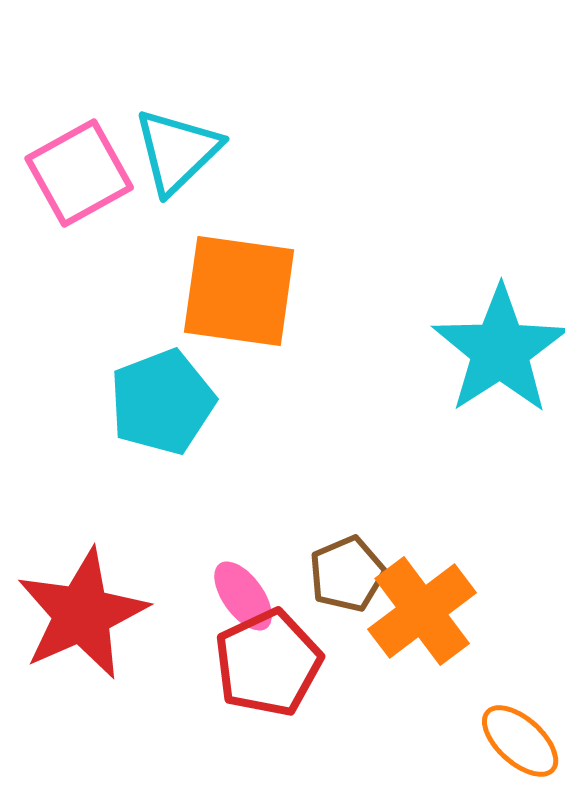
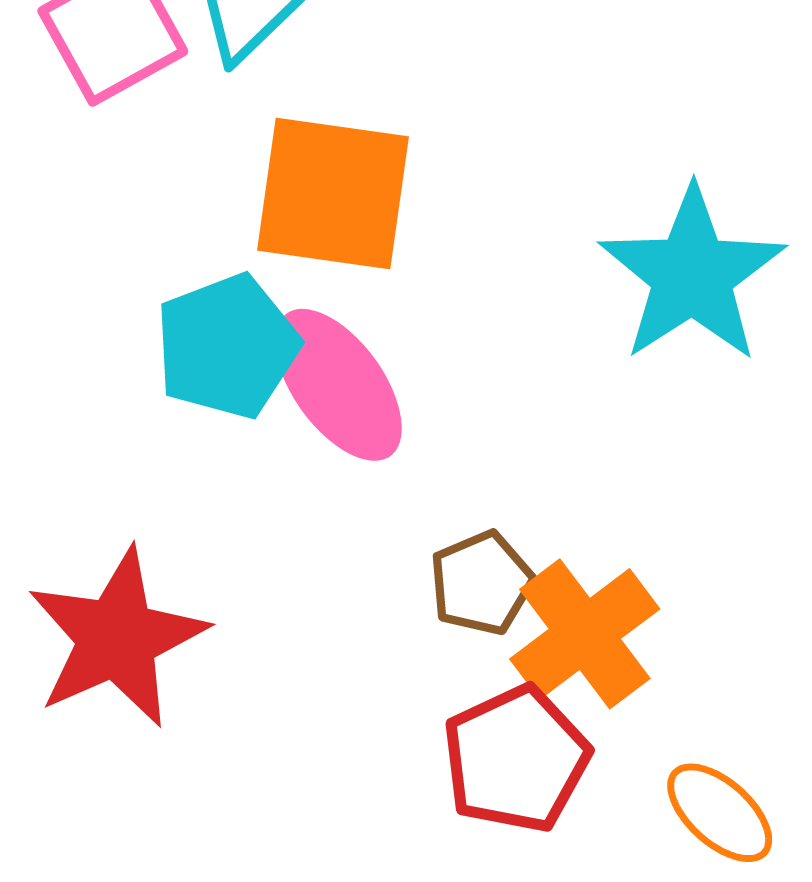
pink ellipse: (243, 596) -> (338, 385), moved, size x1.6
red pentagon: (268, 663) -> (516, 759), moved

